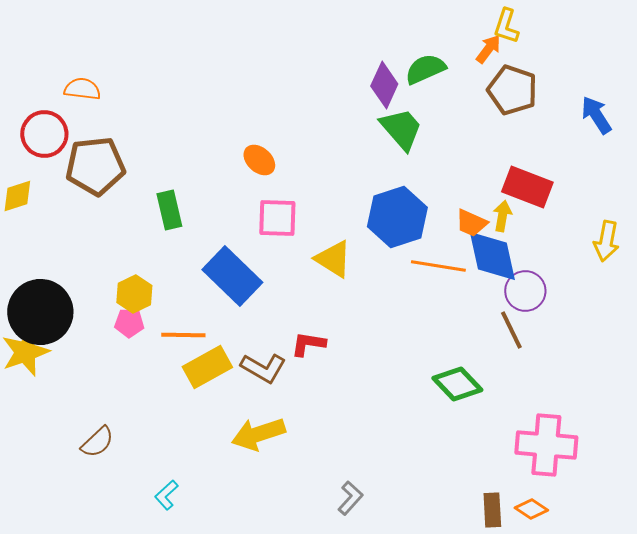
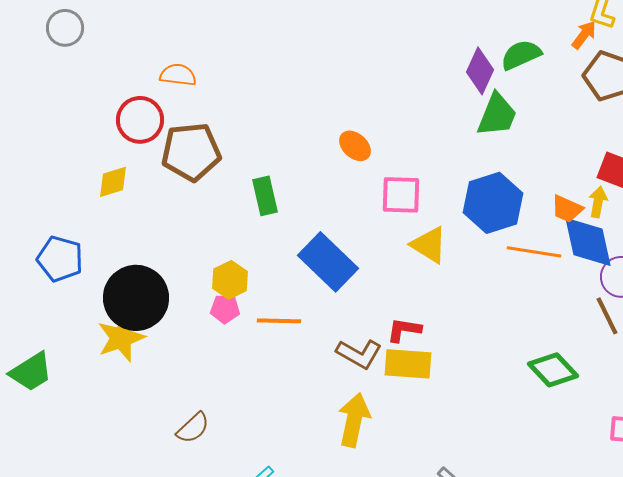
green trapezoid: (401, 129) -> (497, 115), turned 63
pink square: (277, 218) -> (401, 195), moved
yellow rectangle: (207, 367) -> (408, 364), moved, turned 33
yellow arrow: (258, 434) -> (354, 420), turned 120

